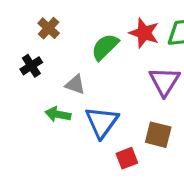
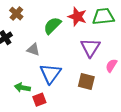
green arrow: (58, 114) -> (22, 88), moved
red square: (127, 158) -> (39, 100), moved

